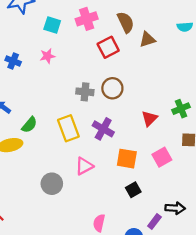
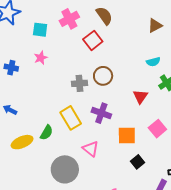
cyan semicircle: (185, 27) -> (153, 62), moved
brown triangle: (147, 39) -> (155, 26), moved
green semicircle: (29, 125) -> (46, 133), moved
pink triangle: (84, 166) -> (91, 149), turned -42
gray circle: (52, 184) -> (65, 169), size x1.4

